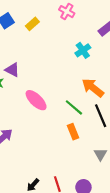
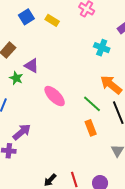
yellow rectangle: (32, 24) -> (52, 20), turned 72
cyan cross: (83, 50) -> (102, 48), turned -35

